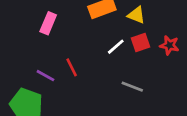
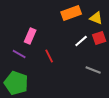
pink rectangle: (48, 23) -> (30, 36), moved
purple line: (45, 76) -> (19, 54), moved

